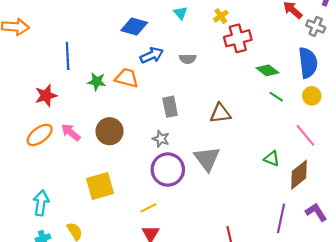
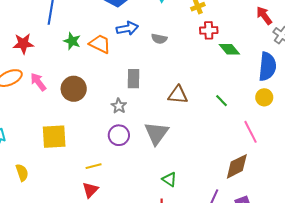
red cross: (238, 38) -> (209, 30), size x0.7
green diamond: (267, 70) -> (229, 49), moved
green line: (276, 97) -> (221, 101), moved
green triangle: (272, 159) -> (169, 179), moved
purple circle: (168, 170) -> (119, 135), size x0.7

